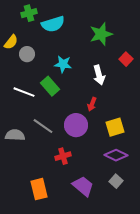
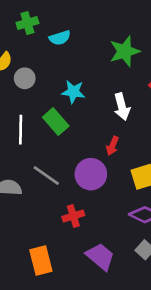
cyan semicircle: (53, 24) -> (60, 38), size x0.7
white line: (24, 92) -> (21, 130), turned 70

